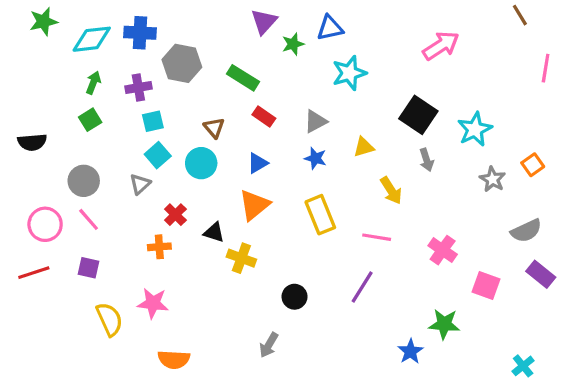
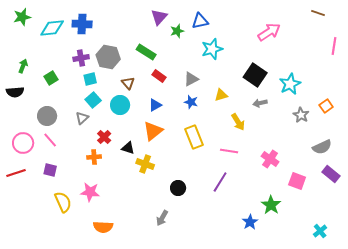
brown line: (520, 15) -> (318, 13), turned -40
gray hexagon: (182, 63) -> (108, 57), moved
green arrow: (93, 83) -> (23, 66), moved
gray arrow: (426, 160) -> (260, 103), turned 96
green star: (444, 324) -> (271, 205), turned 30

